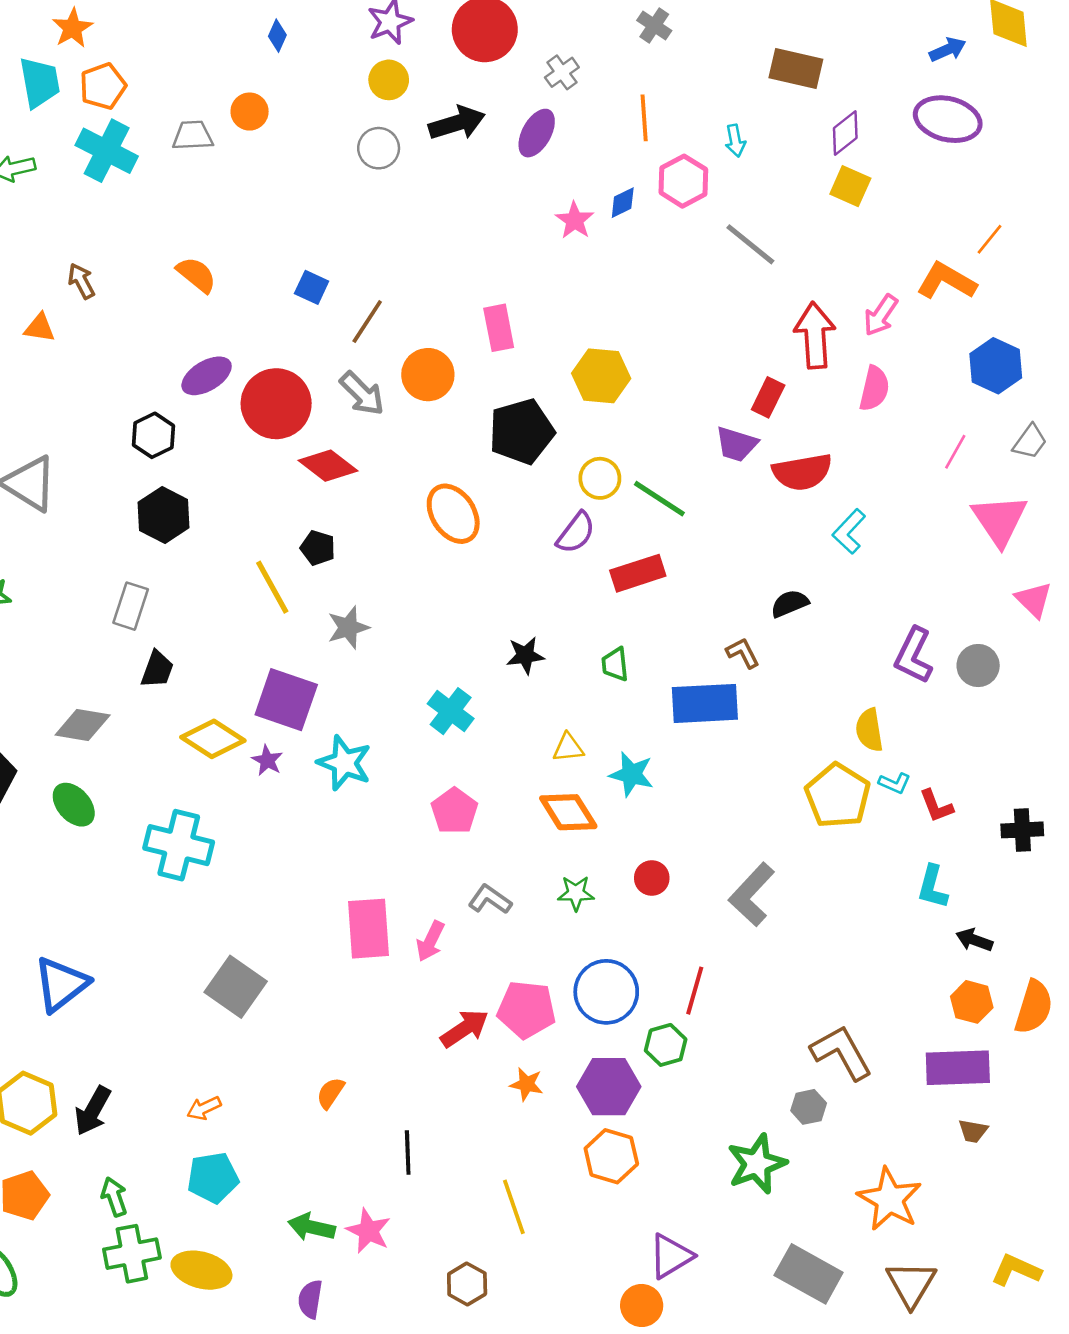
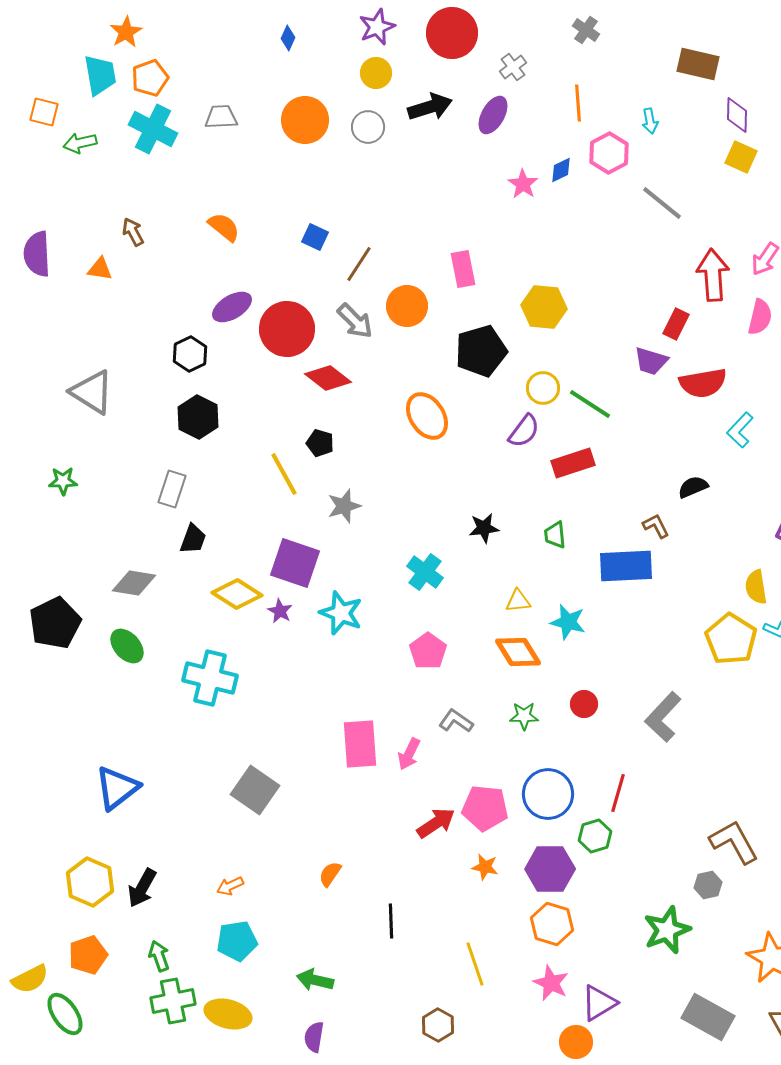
orange circle: (250, 112) -> (305, 120), moved, size x1.6
purple diamond: (845, 133) -> (737, 115), turned -51
pink star: (368, 1231) -> (551, 983), moved

